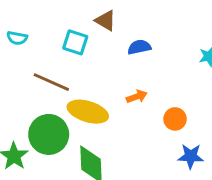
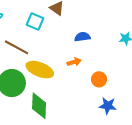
blue semicircle: (139, 47) -> (82, 37), moved

